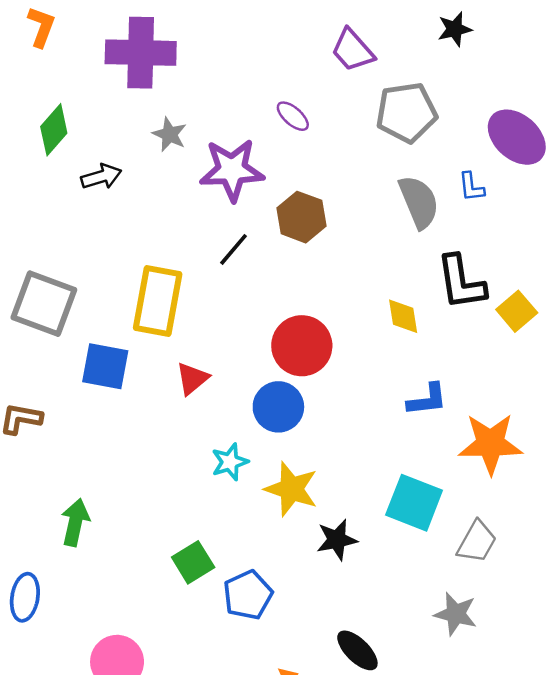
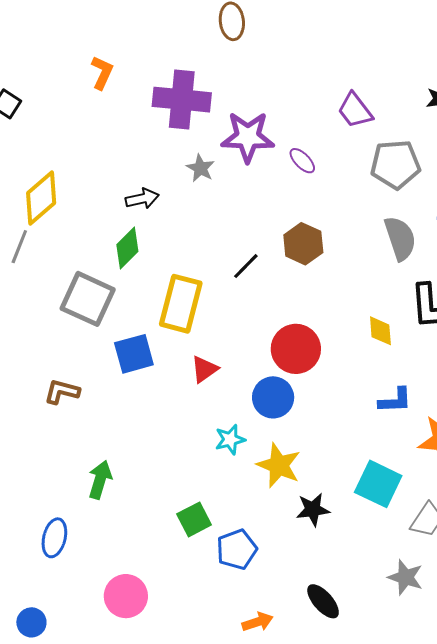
green diamond: (54, 130) -> (127, 248), moved
purple star: (232, 170) -> (248, 137), moved
blue square: (105, 366) -> (134, 354), turned -30

